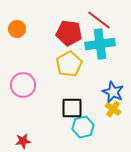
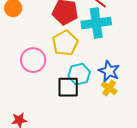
pink circle: (23, 85) -> (33, 60), moved
cyan hexagon: (83, 127) -> (79, 74), moved

